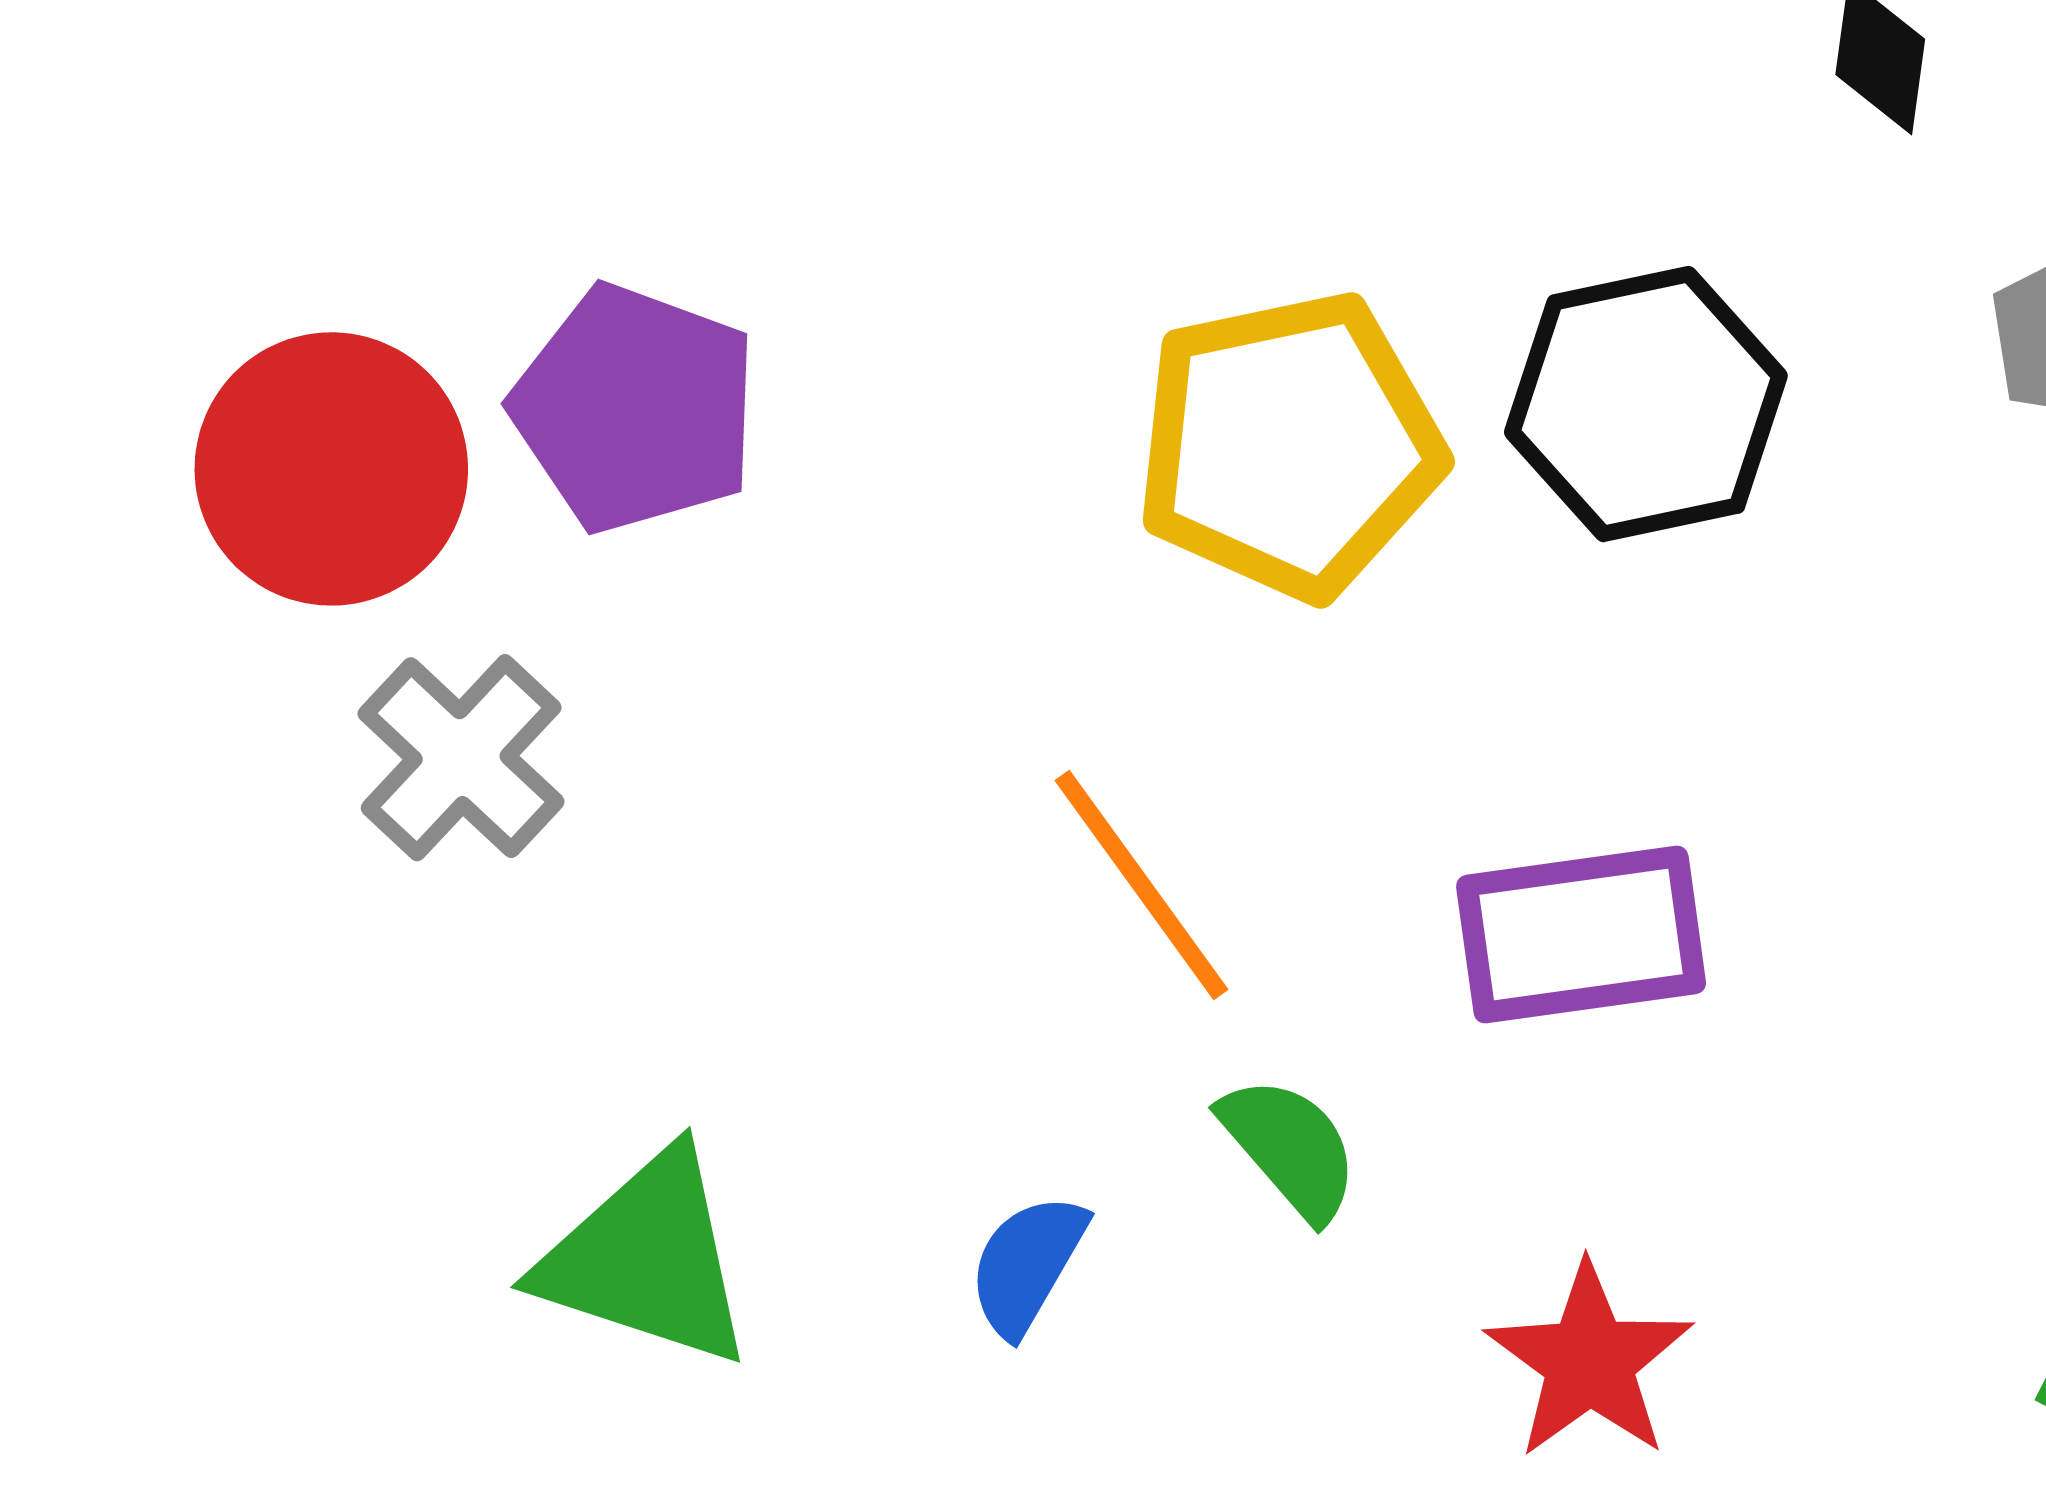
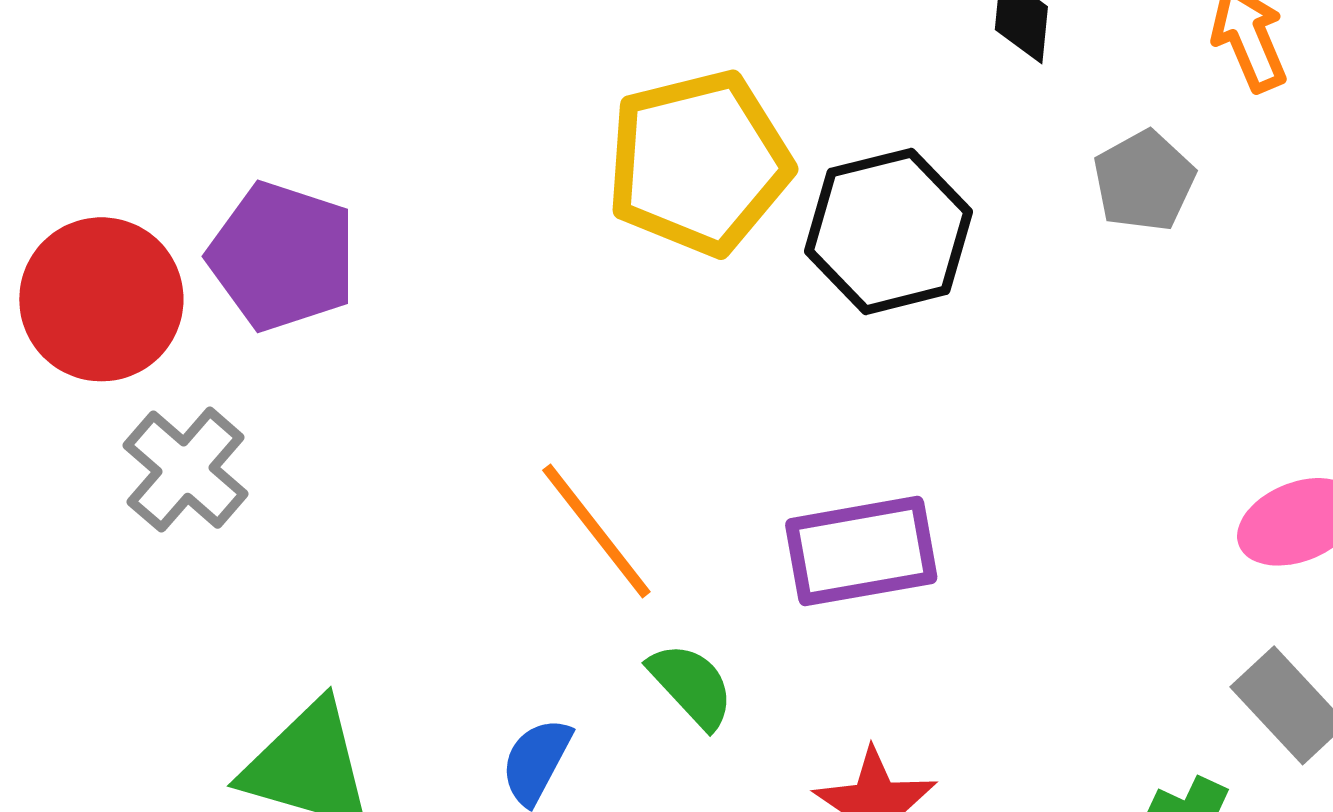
yellow pentagon: (1289, 445) -> (699, 163), moved

